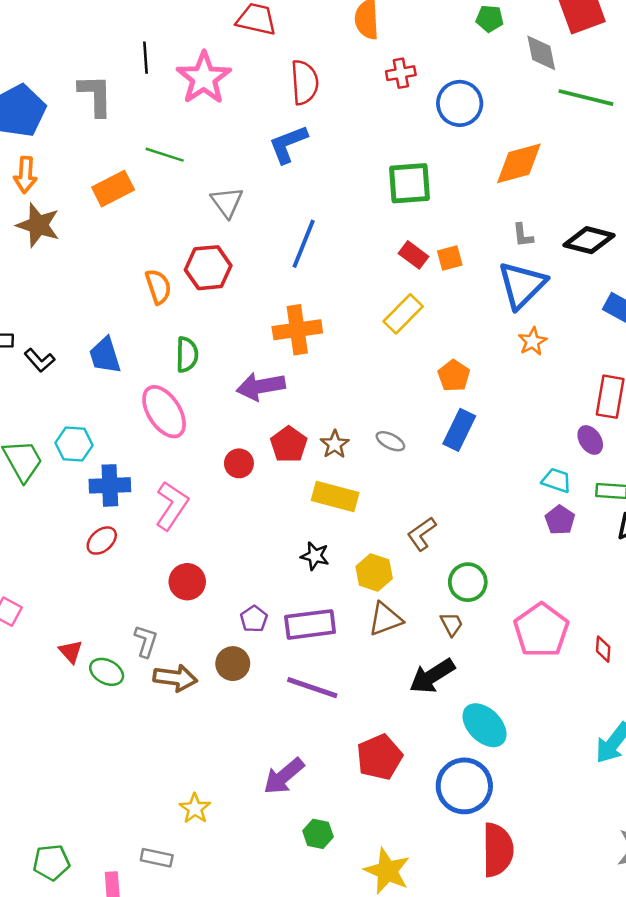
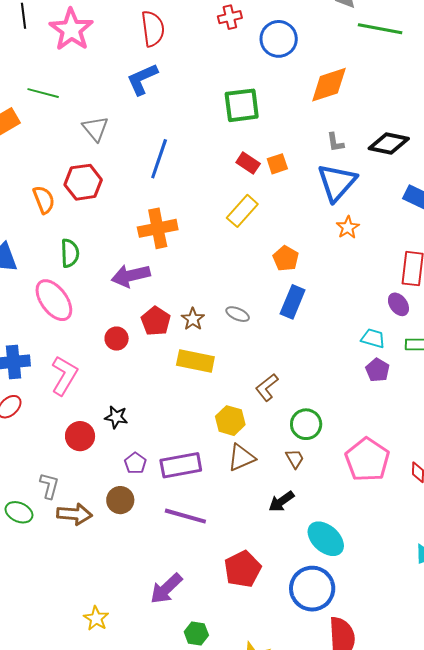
black star: (315, 556) -> (116, 417), moved
black arrow: (432, 676) -> (281, 501), size x0.7

